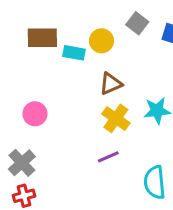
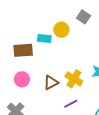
brown rectangle: (42, 38) -> (23, 50), moved
brown triangle: (111, 84) -> (51, 83), moved

